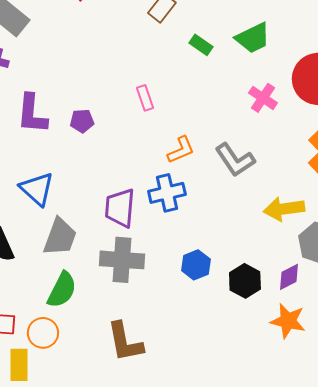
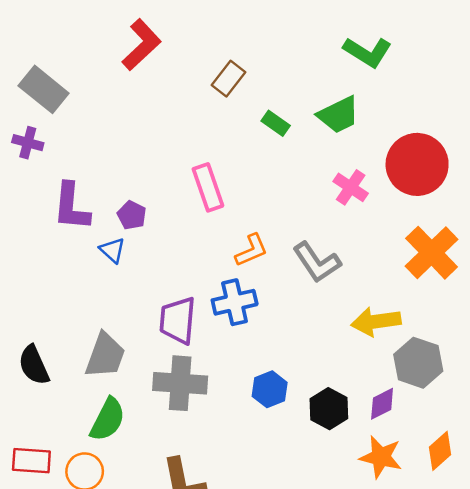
pink rectangle: (145, 98) -> (208, 187), size x1.5
purple pentagon: (82, 121) -> (132, 215), turned 30
blue triangle: (37, 189) -> (112, 250), moved, size x0.6

